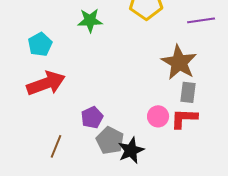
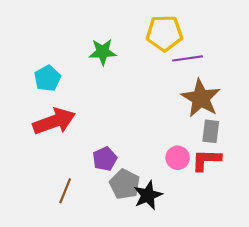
purple line: (201, 20) -> (188, 58), moved

